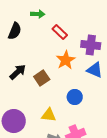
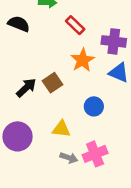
black semicircle: (15, 31) -> (19, 24), turned -90
black arrow: (18, 72) -> (26, 88), moved

